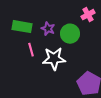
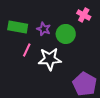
pink cross: (88, 15) -> (84, 15), turned -32
pink line: (31, 50) -> (27, 50), turned 40

